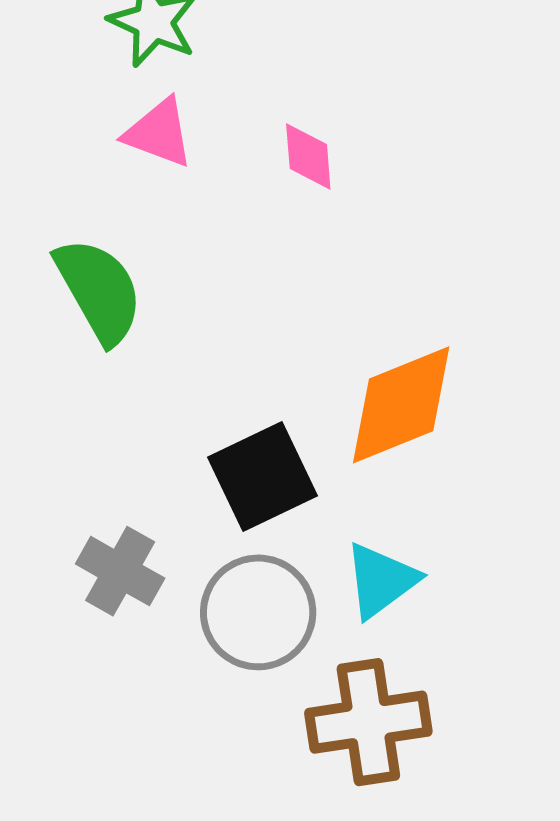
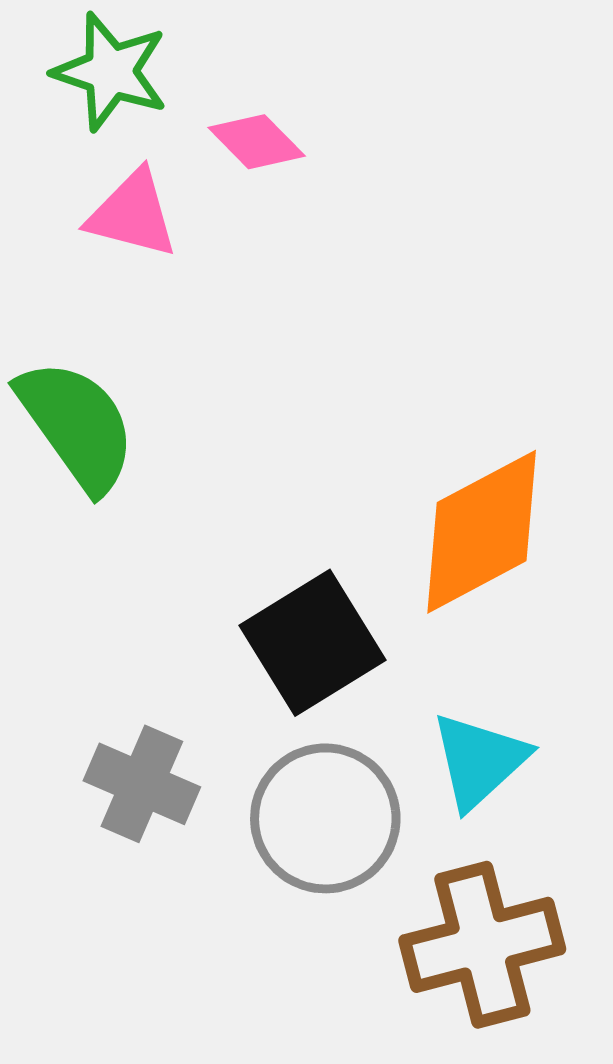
pink diamond: (308, 157) -> (257, 142), moved, turned -34

